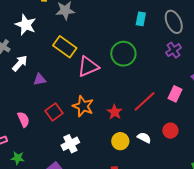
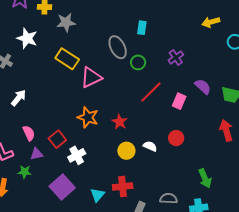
gray ellipse: (174, 22) -> (118, 47), moved
green circle: (123, 54) -> (138, 62), moved, size x0.6
white arrow: (20, 63) -> (19, 98), moved
purple triangle: (40, 79) -> (37, 154), moved
red line: (145, 101) -> (151, 92), moved
red square: (54, 112) -> (57, 139), moved

